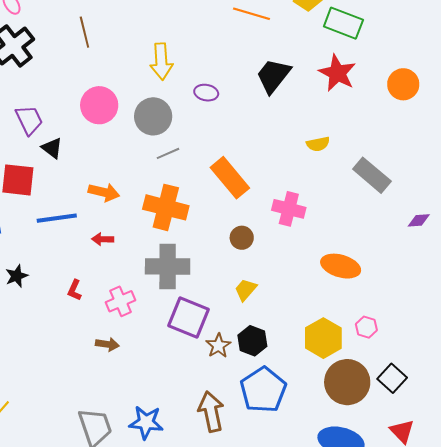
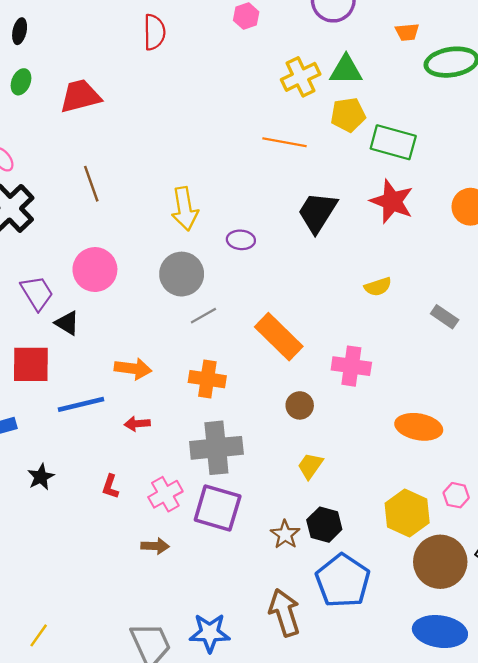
pink circle: (99, 105) -> (95, 270), moved
gray rectangle: (372, 175) -> (445, 317), size x0.6
orange cross: (166, 207) -> (207, 379), size x0.7
purple square: (188, 318) -> (218, 508), moved

